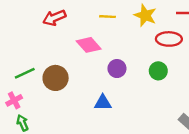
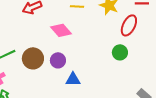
red ellipse: (169, 39) -> (129, 25), turned -65
purple circle: (117, 69) -> (58, 60), moved

